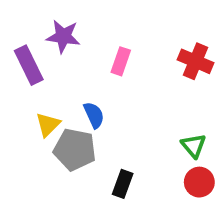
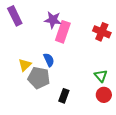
purple star: (63, 36) -> (53, 20), moved
pink rectangle: (121, 61) -> (63, 32), size x1.5
purple rectangle: (29, 65) -> (15, 16), moved

